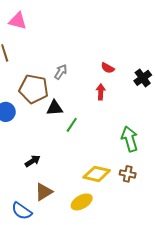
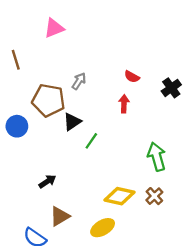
pink triangle: (18, 21) -> (54, 28), moved, turned -36
black triangle: (55, 108) -> (72, 122), turned -30
brown cross: (128, 174) -> (154, 196), turned 35

